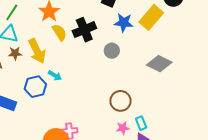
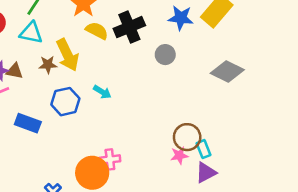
yellow semicircle: (59, 32) -> (97, 31), turned -30
brown star: (15, 53) -> (48, 65), moved
cyan arrow: (55, 76) -> (102, 92), moved
brown circle: (120, 101) -> (187, 137), moved

